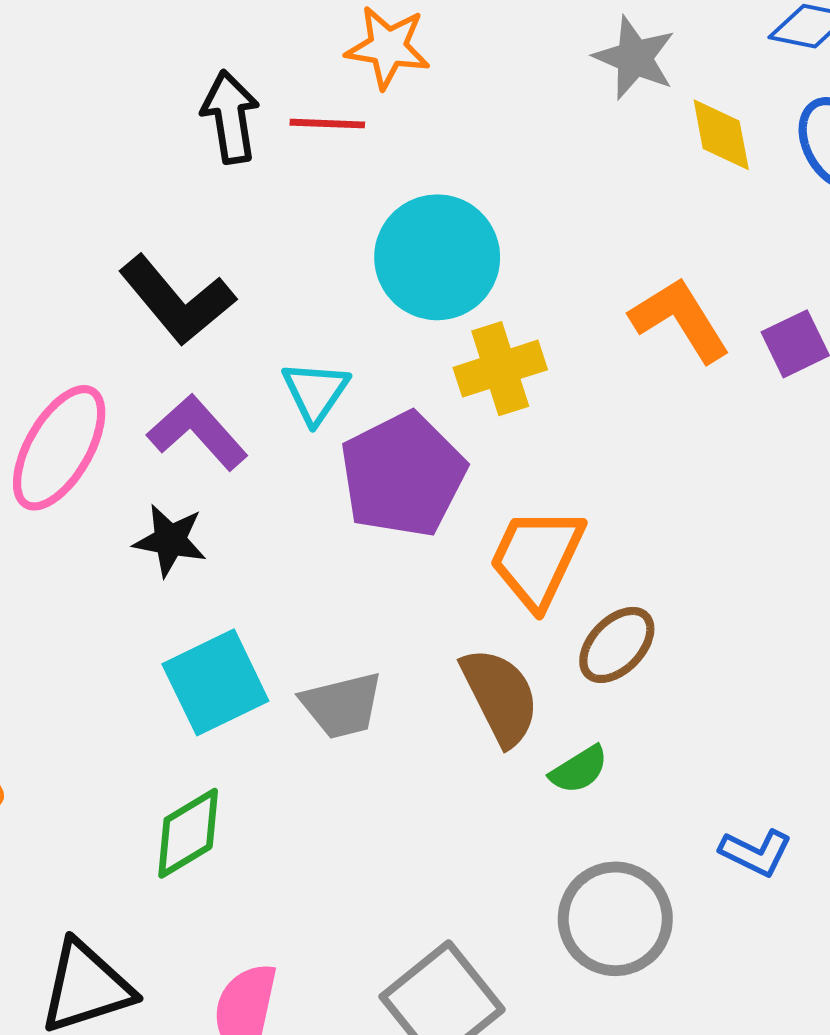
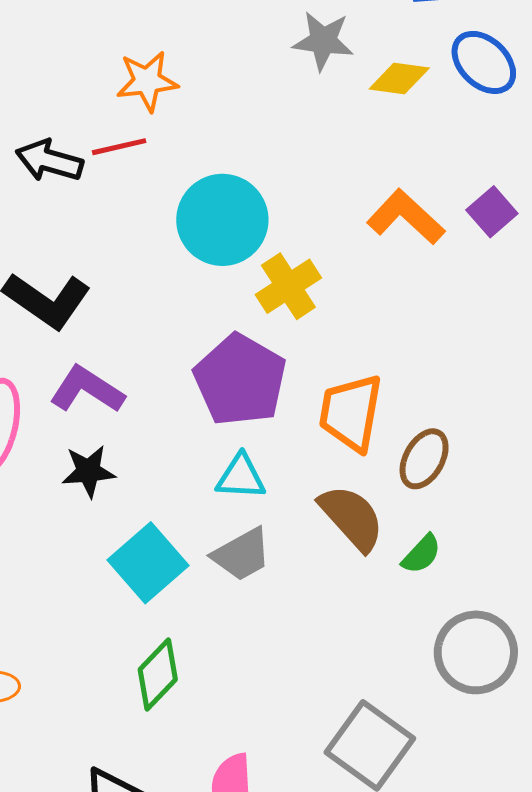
black arrow: (230, 117) -> (49, 161), turned -50
yellow diamond: (721, 135) -> (399, 79), turned -56
cyan triangle: (315, 392) -> (241, 477), moved, turned -46

